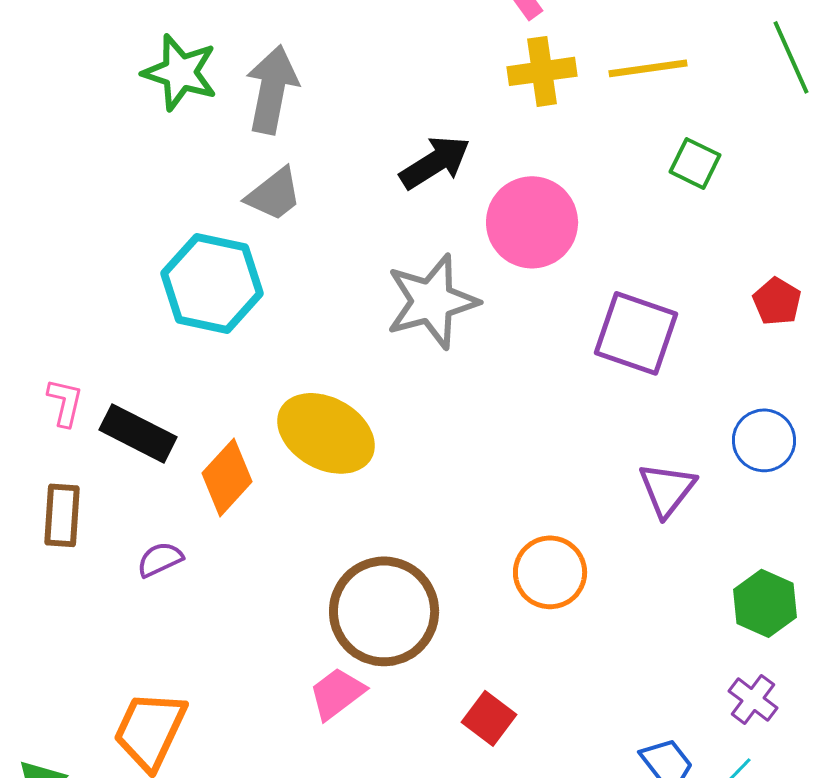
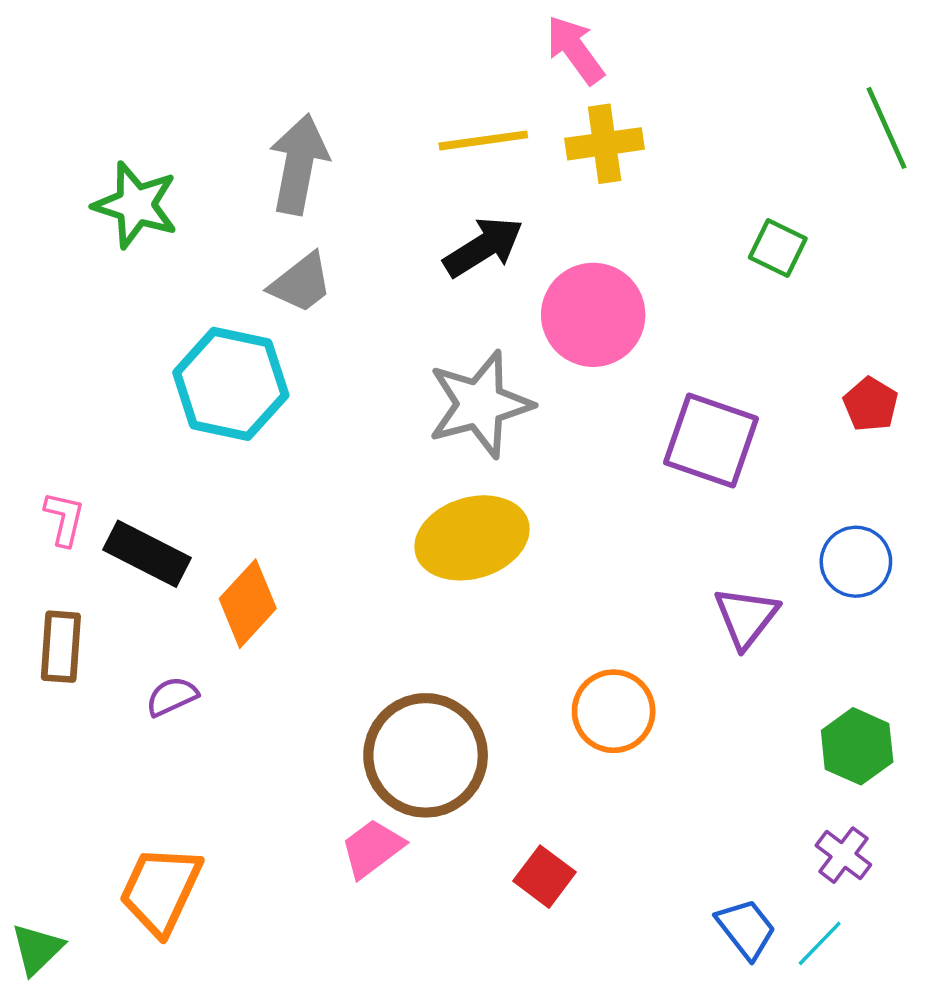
yellow line: (648, 68) -> (483, 140), moved
green star: (180, 72) -> (136, 205), moved
yellow ellipse: (326, 433) -> (472, 538), moved, turned -46

